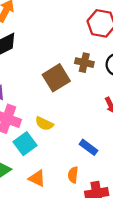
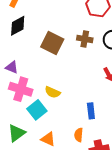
brown square: (56, 78) -> (52, 43), moved, turned -30
blue rectangle: (89, 147) -> (91, 111), turned 49

